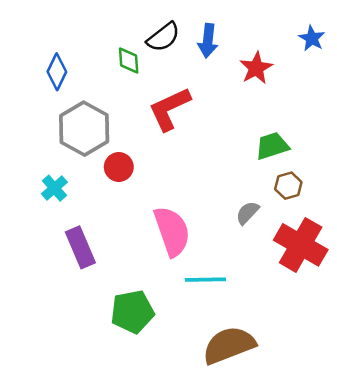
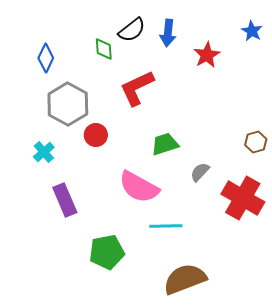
green trapezoid: (272, 146) -> (165, 144), moved
brown hexagon: (288, 186) -> (256, 142), moved
pink semicircle: (172, 231) -> (139, 187), turned 138

